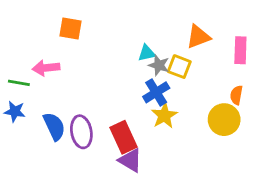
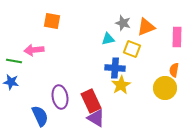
gray star: (159, 65) -> (123, 23), moved
blue cross: (156, 92) -> (115, 68), turned 36
blue semicircle: (54, 126) -> (40, 116), moved

